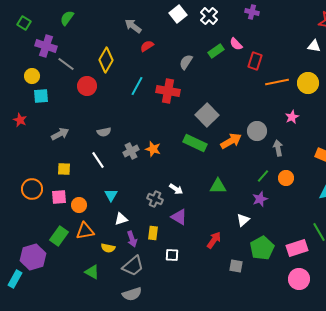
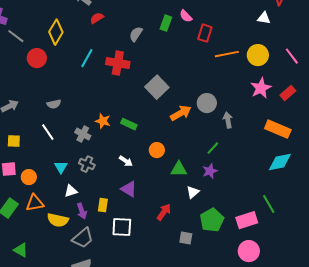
green rectangle: (216, 51) -> (166, 23), turned -35
pink star: (292, 117) -> (261, 88), moved, size x1.5
green rectangle: (195, 143) -> (129, 124), moved, size x0.7
gray cross: (131, 151) -> (83, 134), moved, turned -35
orange circle: (286, 178) -> (157, 150), moved
green triangle: (218, 186) -> (179, 169), moved
gray cross: (155, 199) -> (87, 164), moved
yellow semicircle: (108, 248) -> (58, 220), size x1.5
white square: (172, 255) -> (122, 227), size x1.5
green triangle: (92, 272) -> (21, 250), moved

